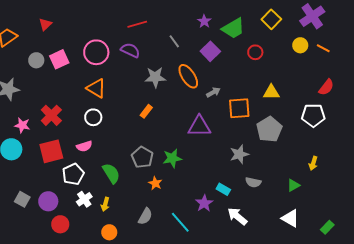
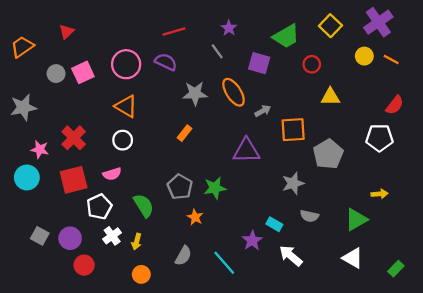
purple star: (204, 21) -> (229, 28), moved
purple square: (210, 51) -> (259, 63), turned -30
yellow triangle: (271, 92) -> (330, 97), moved
yellow arrow: (313, 163) -> (379, 194), turned -112
green triangle: (293, 185) -> (356, 220), size x1.5

